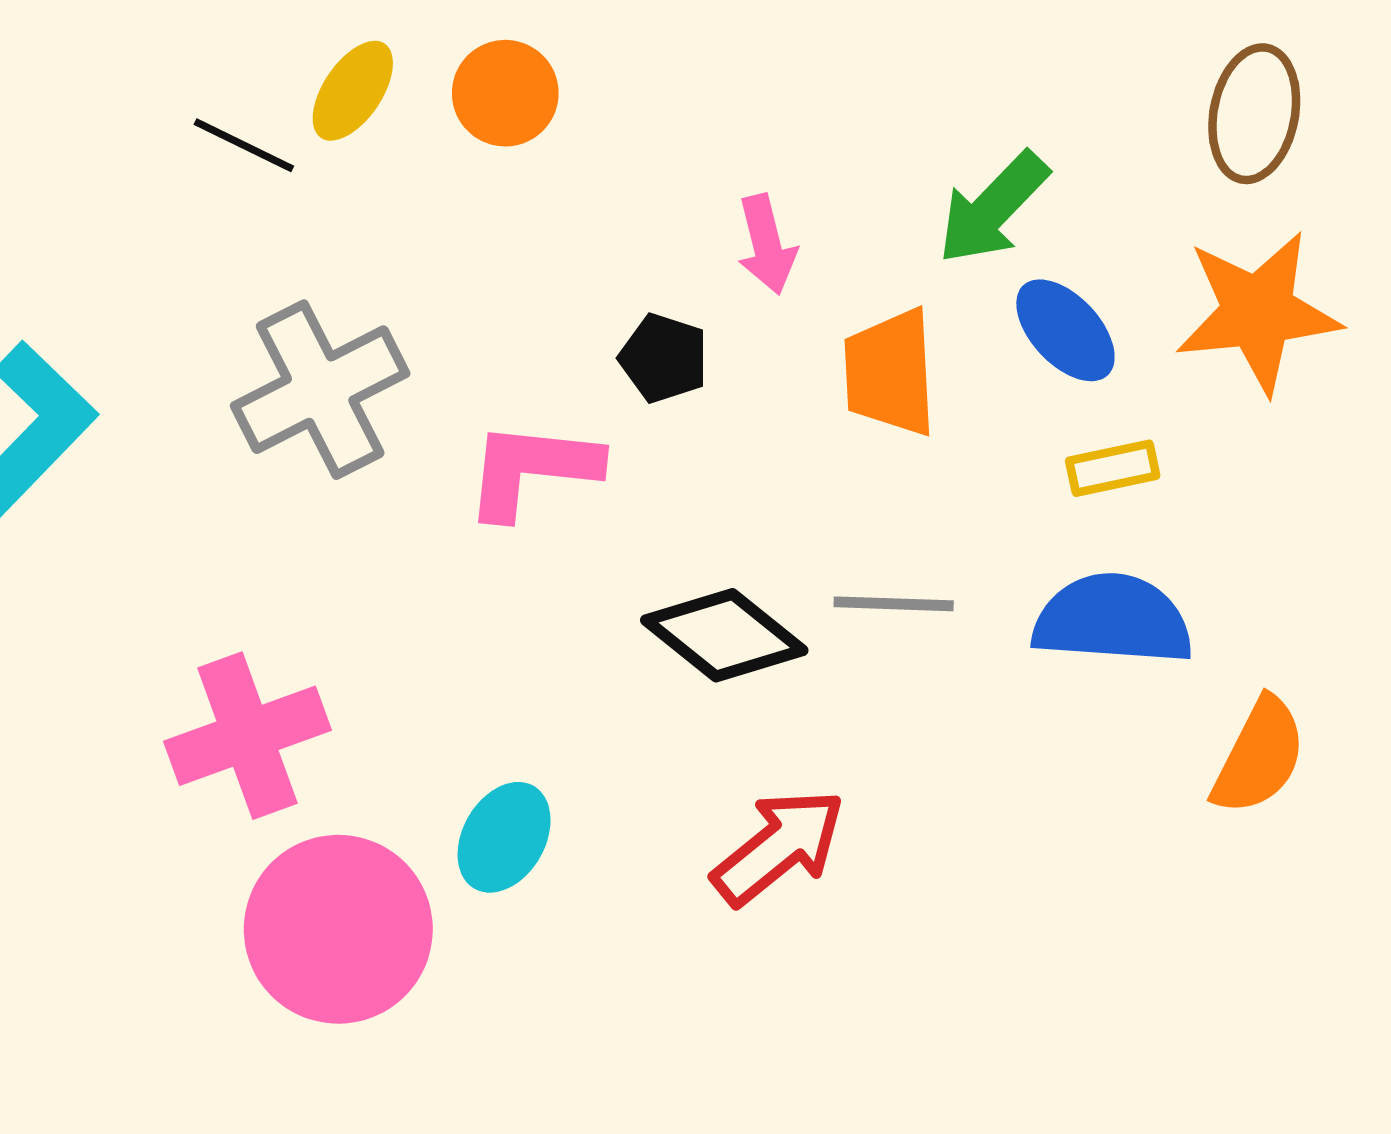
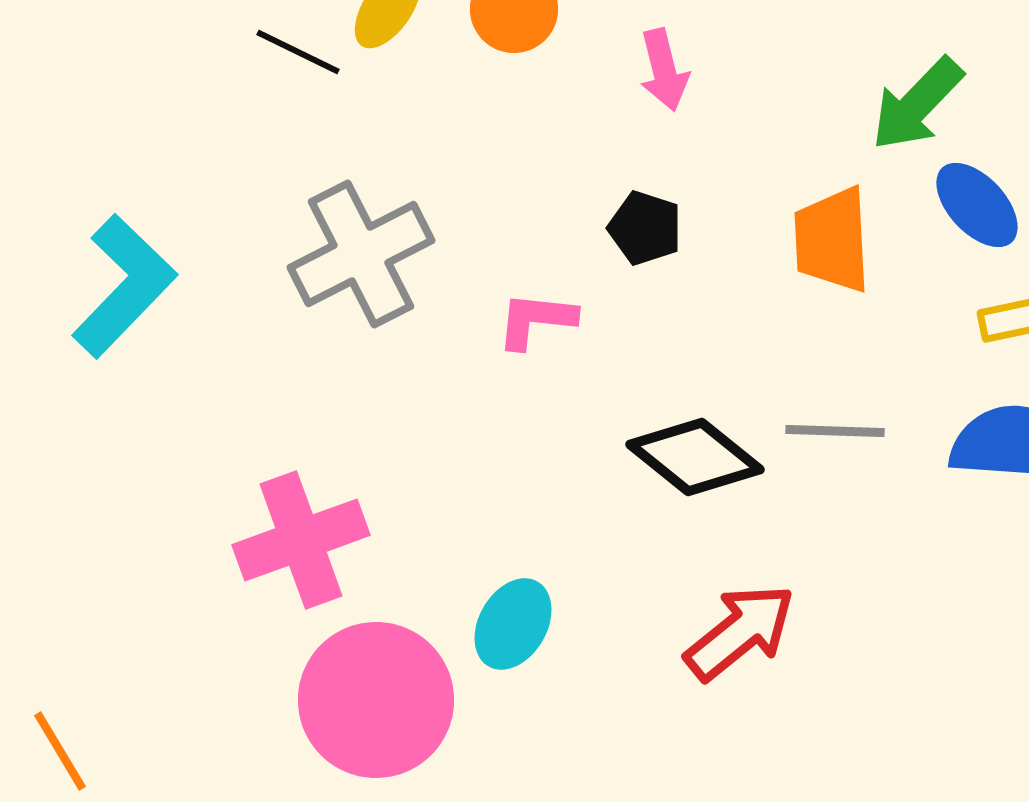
pink arrow: (767, 244) -> (664, 70), moved
pink L-shape: (532, 469) -> (536, 320), size x0.7

